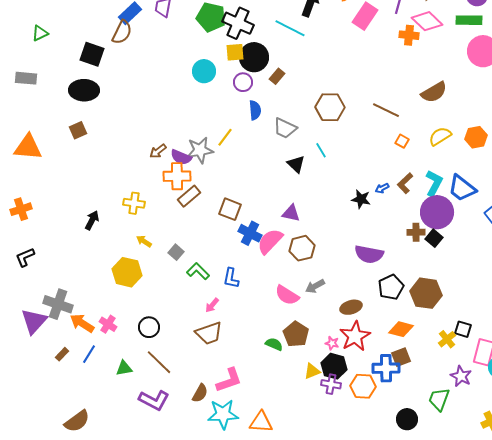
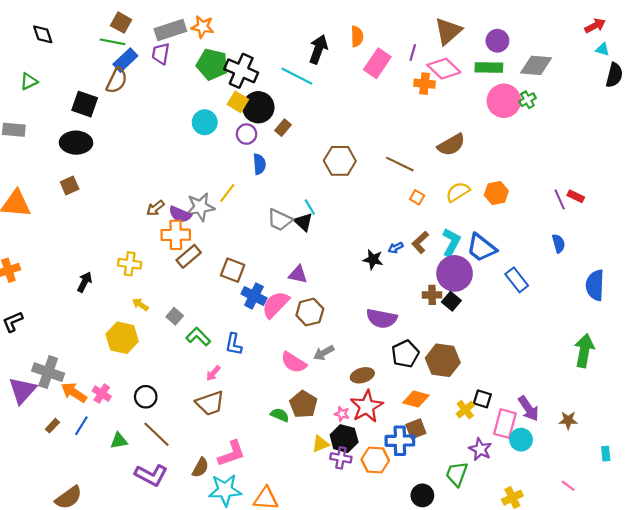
yellow square: (235, 52) -> (238, 102), turned 36
gray trapezoid: (285, 128) -> (280, 220), moved
cyan line: (321, 150) -> (310, 207), moved

